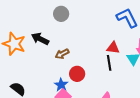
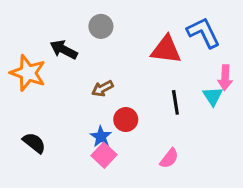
black arrow: (40, 39) -> (64, 50), moved
red triangle: (113, 48) -> (166, 50), moved, size x1.5

